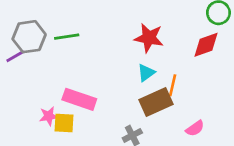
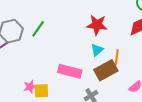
green line: (67, 37) -> (38, 29), turned -42
pink rectangle: (79, 99) -> (70, 71), moved

